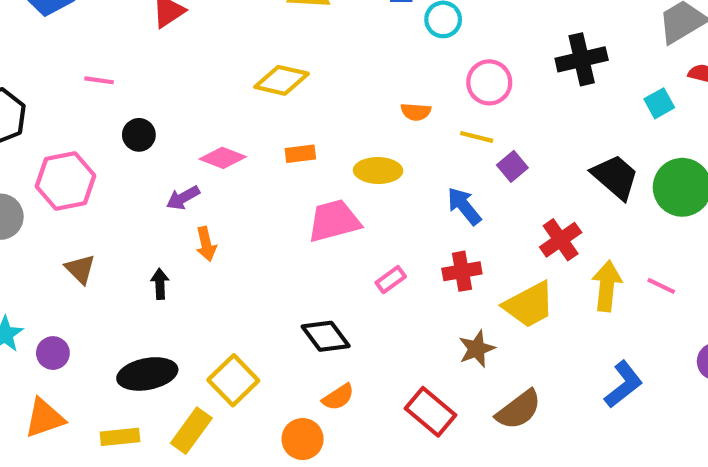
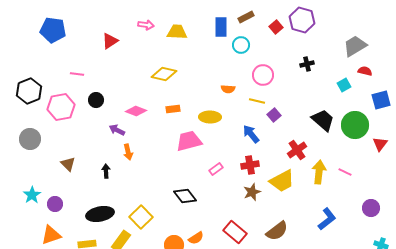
black cross: (582, 59) -> (307, 64), size x0.6
pink hexagon: (65, 181) -> (61, 107), moved
purple arrow: (183, 198) -> (117, 130), turned 56
brown star: (477, 349) -> (252, 192), moved
orange semicircle: (338, 397) -> (196, 238), moved

